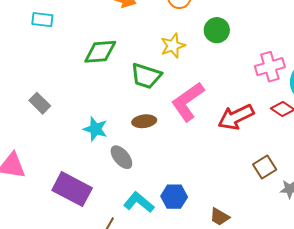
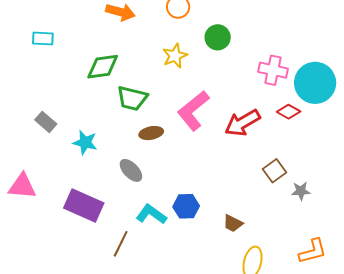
pink cross: (270, 67) -> (273, 70), turned 32
green trapezoid: (146, 76) -> (132, 98), moved
cyan star: (95, 129) -> (85, 142), moved

